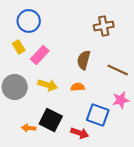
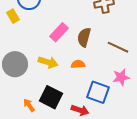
yellow rectangle: (19, 47) -> (13, 16), moved
pink rectangle: (40, 55) -> (59, 32), moved
orange arrow: (29, 128) -> (29, 105), turned 48

